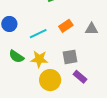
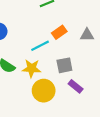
cyan line: (38, 34) -> (40, 46), moved

